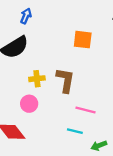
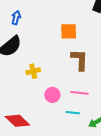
brown L-shape: (65, 80) -> (80, 60), moved
pink circle: (29, 104) -> (52, 95), moved

